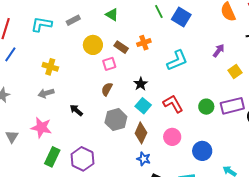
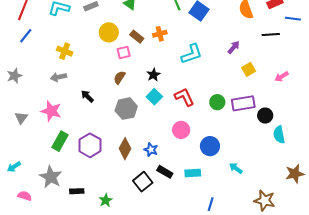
brown diamond: (141, 133) -> (125, 149), moved

